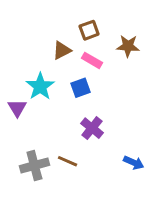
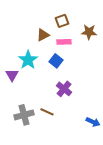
pink rectangle: (92, 60) -> (64, 42), turned -32
blue square: (80, 88) -> (56, 61), turned -32
blue arrow: (134, 163) -> (93, 122), moved

